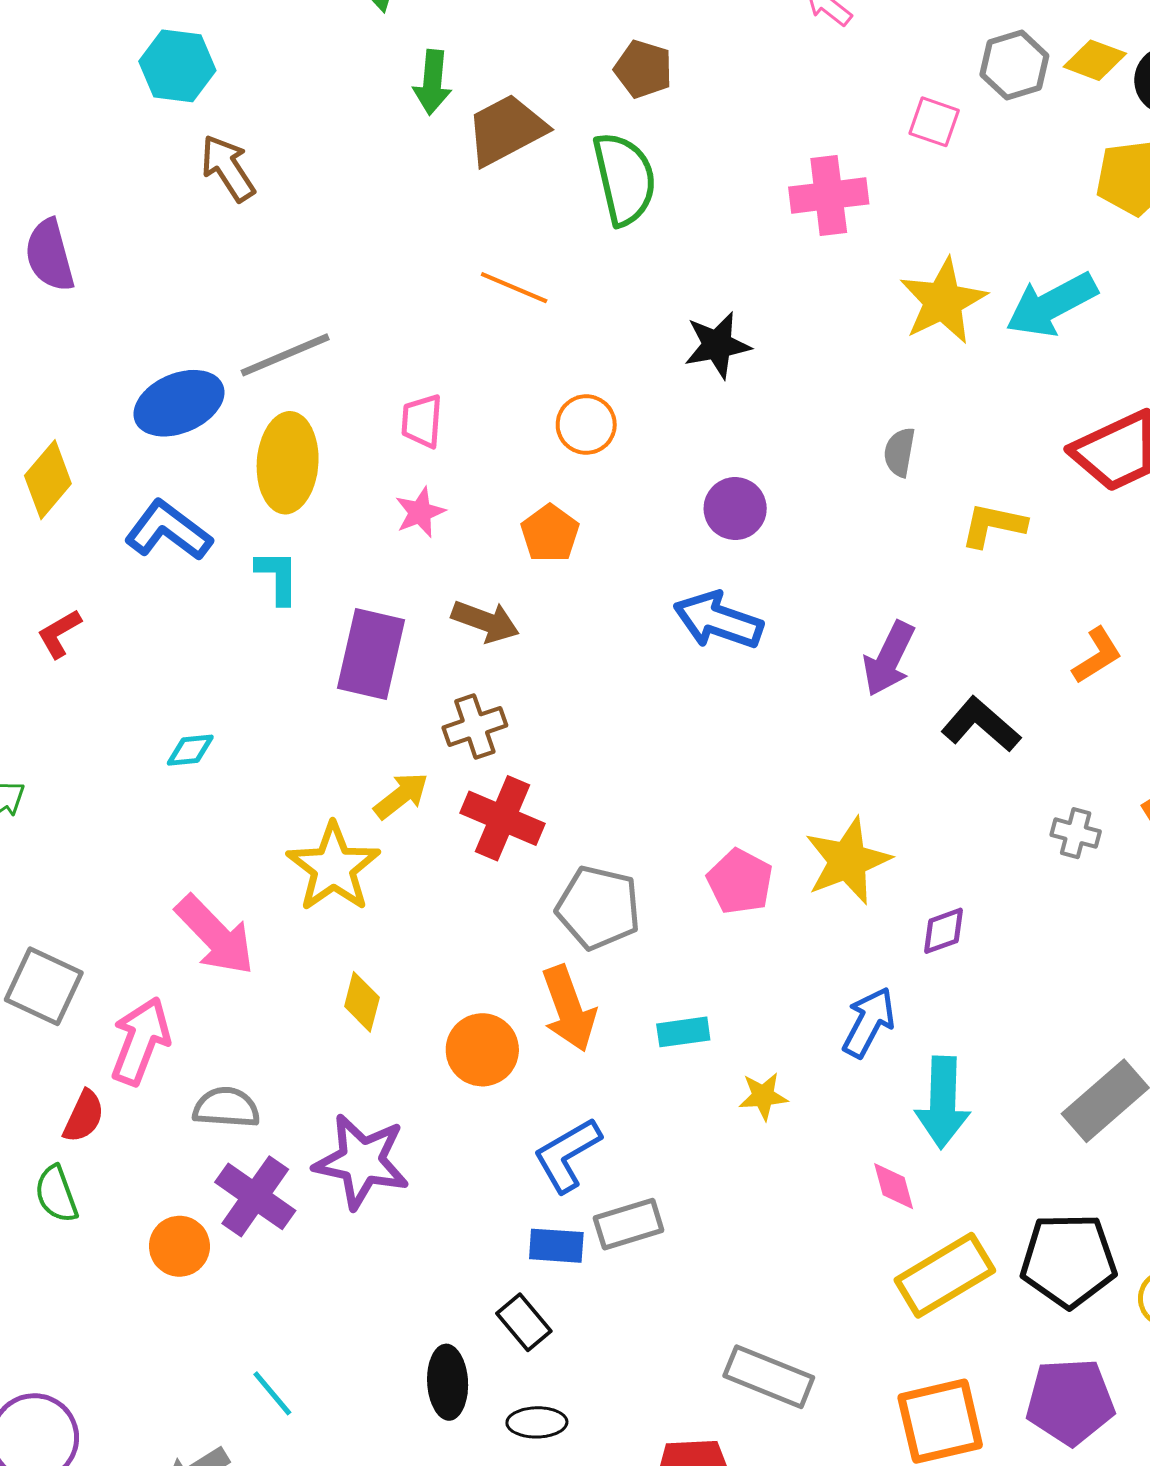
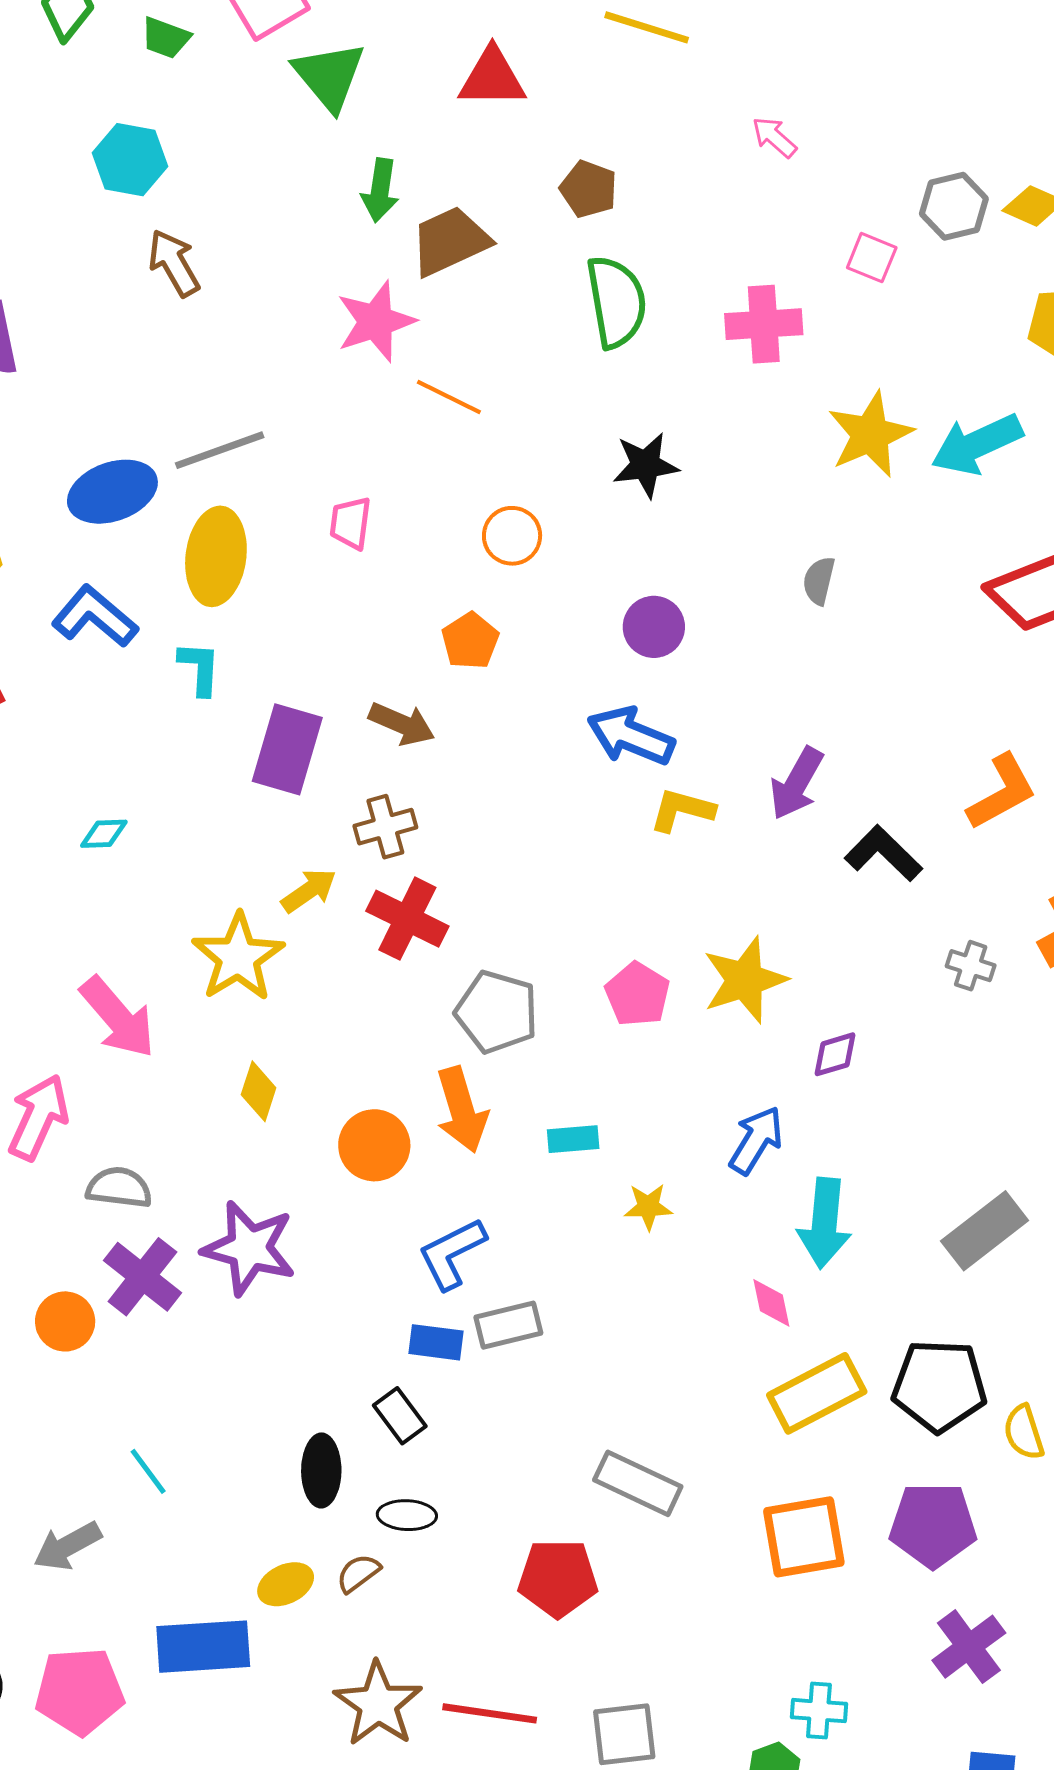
green semicircle: (624, 179) -> (616, 302), moved
pink star: (420, 512) -> (376, 322), moved, size x1.6
yellow L-shape: (993, 525) -> (682, 810), moved
orange L-shape: (1097, 655) -> (1002, 792), size x1.4

